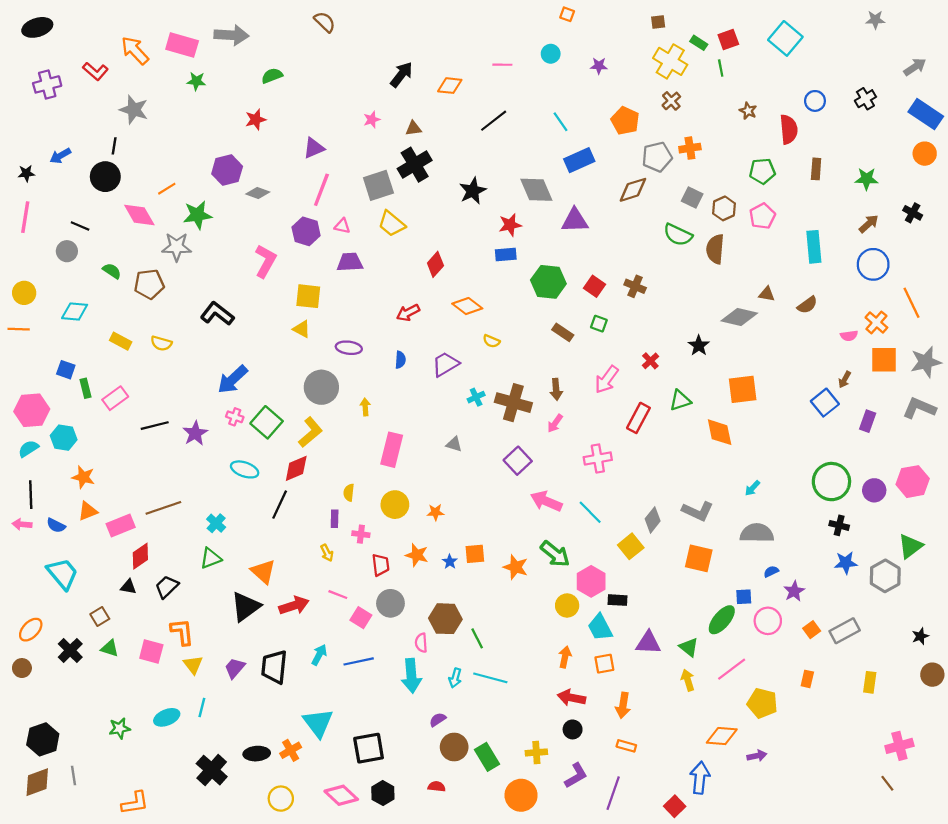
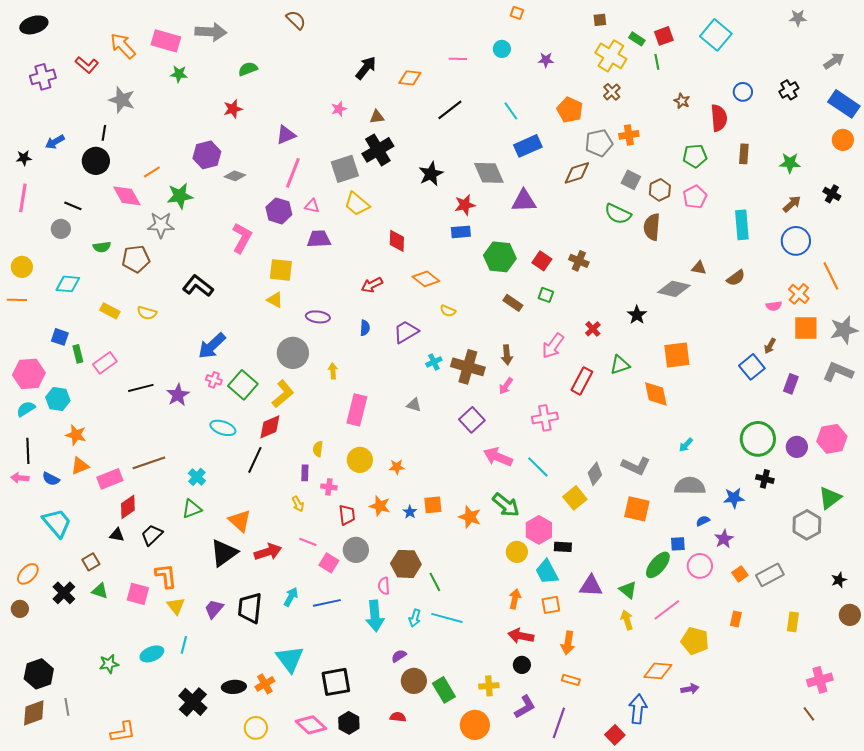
red diamond: (435, 264) -> (397, 241), turned -40
green semicircle: (112, 271) -> (102, 247), turned 138
blue star: (846, 563) -> (734, 498), moved

